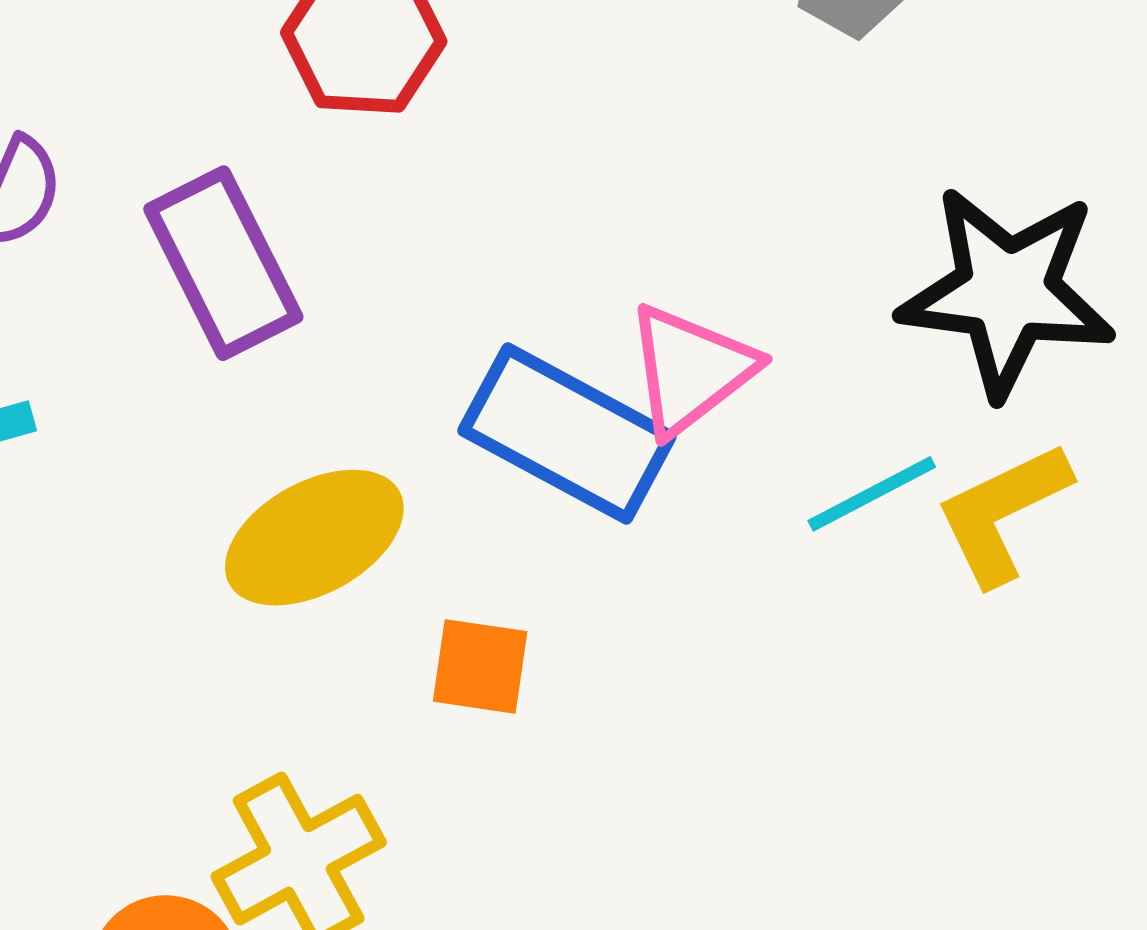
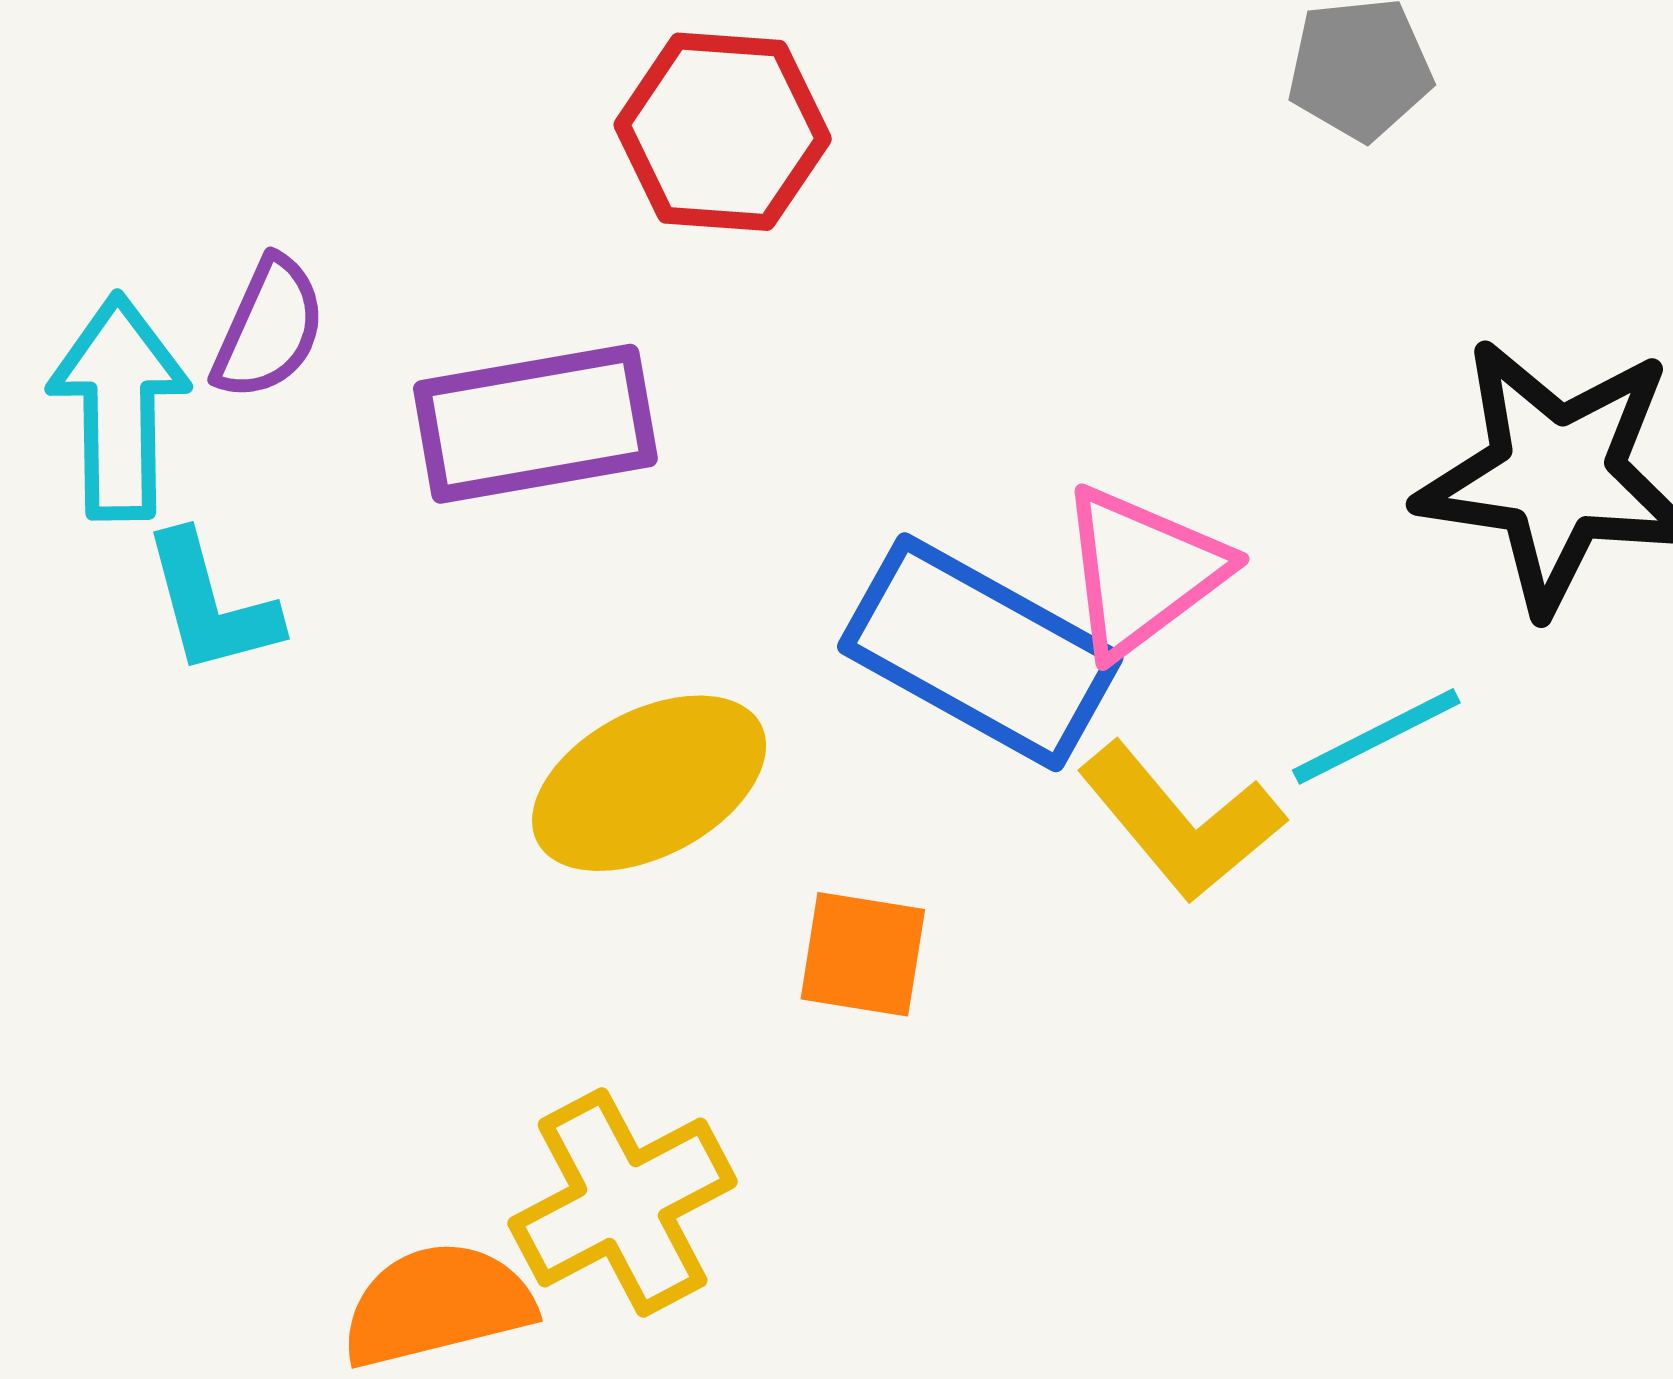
purple rectangle: (223, 263) -> (535, 424), turned -74
yellow L-shape: (1003, 513) -> (1181, 822), moved, turned -105

